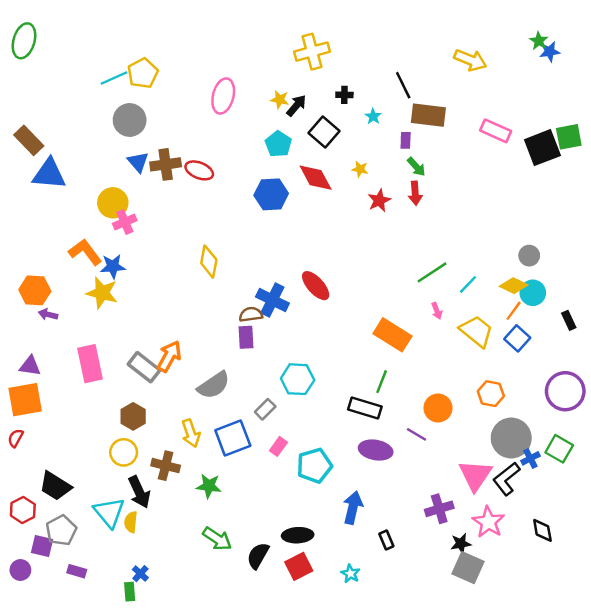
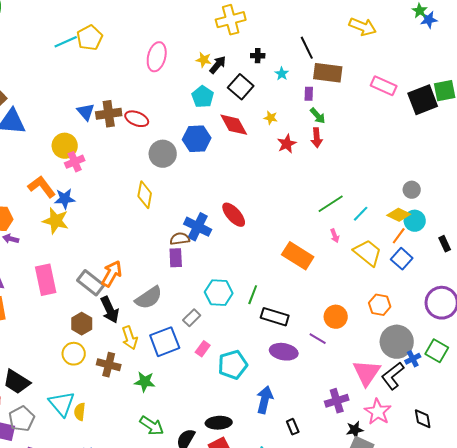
gray circle: (130, 120) -> (163, 154), moved
green line: (382, 382) -> (253, 295), moved
black arrow: (139, 492) -> (110, 310), moved

